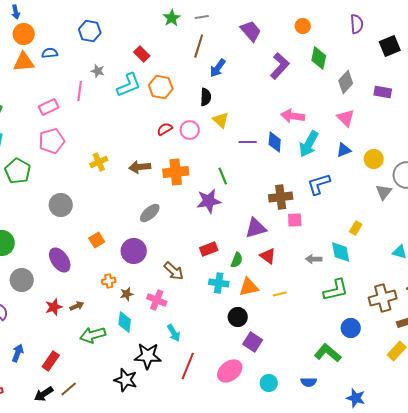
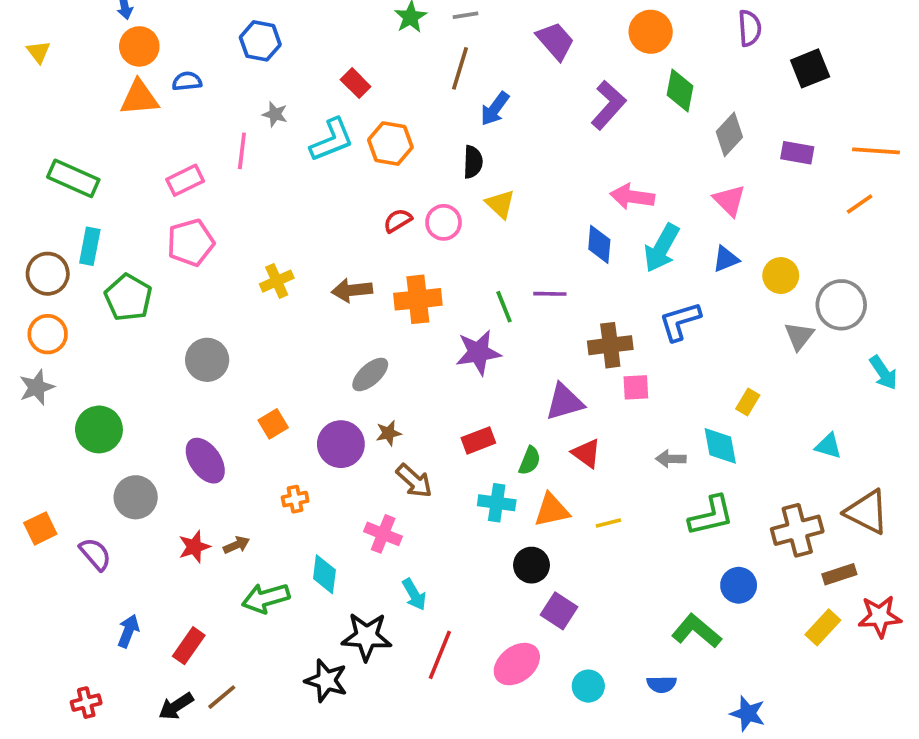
orange circle: (303, 26) -> (651, 32), size x1.5
purple line: (248, 142) -> (550, 294), moved
brown star: (127, 294) -> (389, 433), moved

